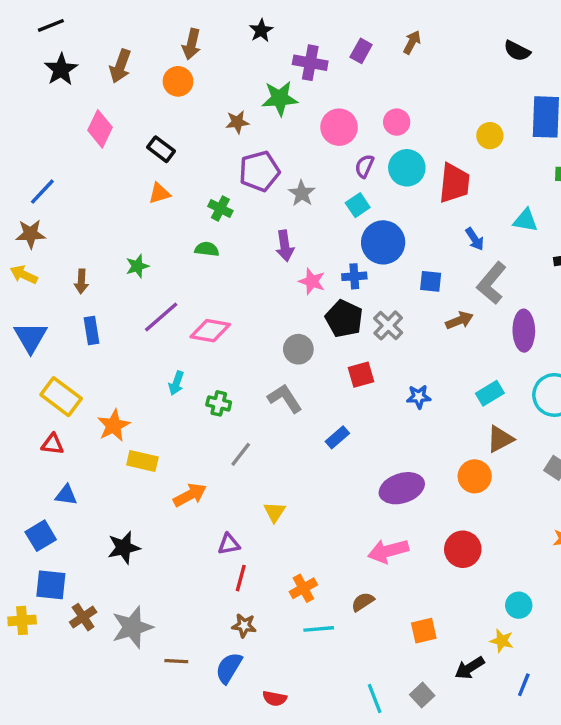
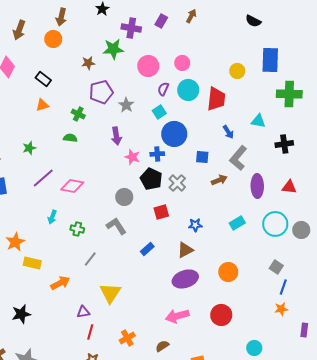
brown triangle: (500, 439) -> (185, 250), moved
yellow triangle: (275, 512) -> (110, 293), size x1.6

